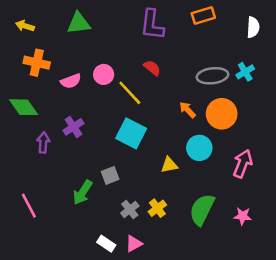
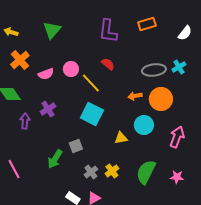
green triangle: (79, 23) -> (52, 30), turned -42
white semicircle: (253, 27) -> (185, 33), turned 35
orange cross: (37, 63) -> (20, 60), turned 36
orange arrow: (188, 110) -> (135, 96), turned -56

